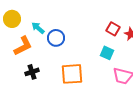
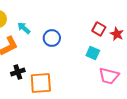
blue circle: (56, 38) -> (52, 38), moved
orange square: (72, 74) -> (41, 83), moved

